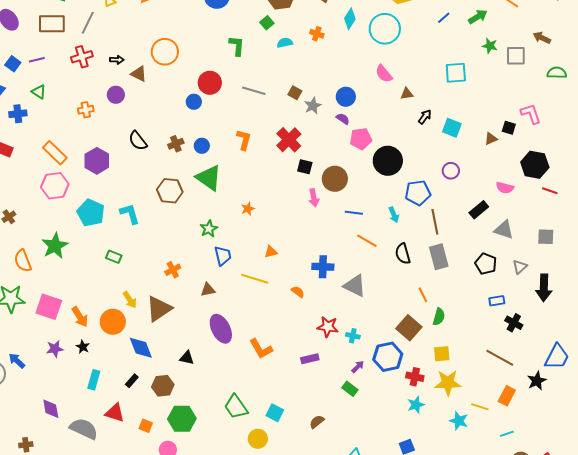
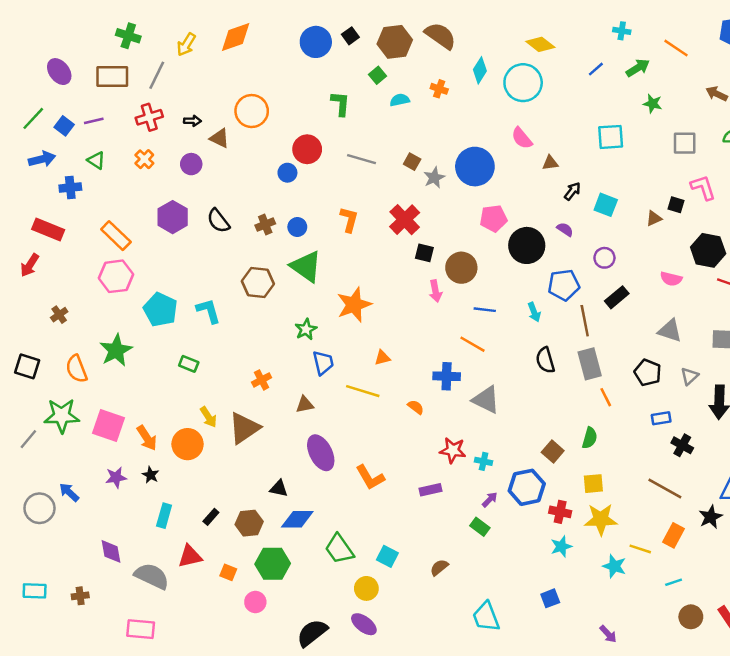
gray square: (516, 56) -> (685, 143), moved
blue circle: (346, 97) -> (475, 167), size x1.6
orange cross: (86, 110) -> (144, 159), moved, turned -35
purple semicircle: (343, 119) -> (565, 229), moved
purple hexagon: (97, 161) -> (173, 217), moved
orange star: (248, 209) -> (354, 305), size x2.0
black rectangle: (479, 210) -> (617, 297), moved
orange line: (367, 241) -> (472, 344), moved
orange line: (423, 295) -> (606, 397), moved
brown square: (409, 328) -> (553, 451), size x0.7
blue diamond: (141, 348) -> (297, 519), moved, turned -68
red triangle: (115, 413) -> (190, 556), turned -30

